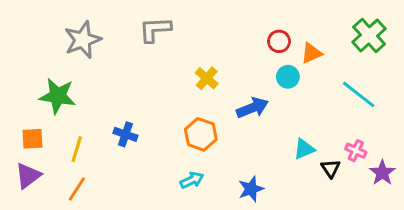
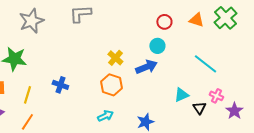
orange triangle: (311, 53) -> (196, 20), moved, turned 42
cyan circle: (288, 77) -> (157, 46), moved
yellow cross: (207, 78) -> (115, 58), moved
cyan line: (359, 94) -> (205, 64), moved

